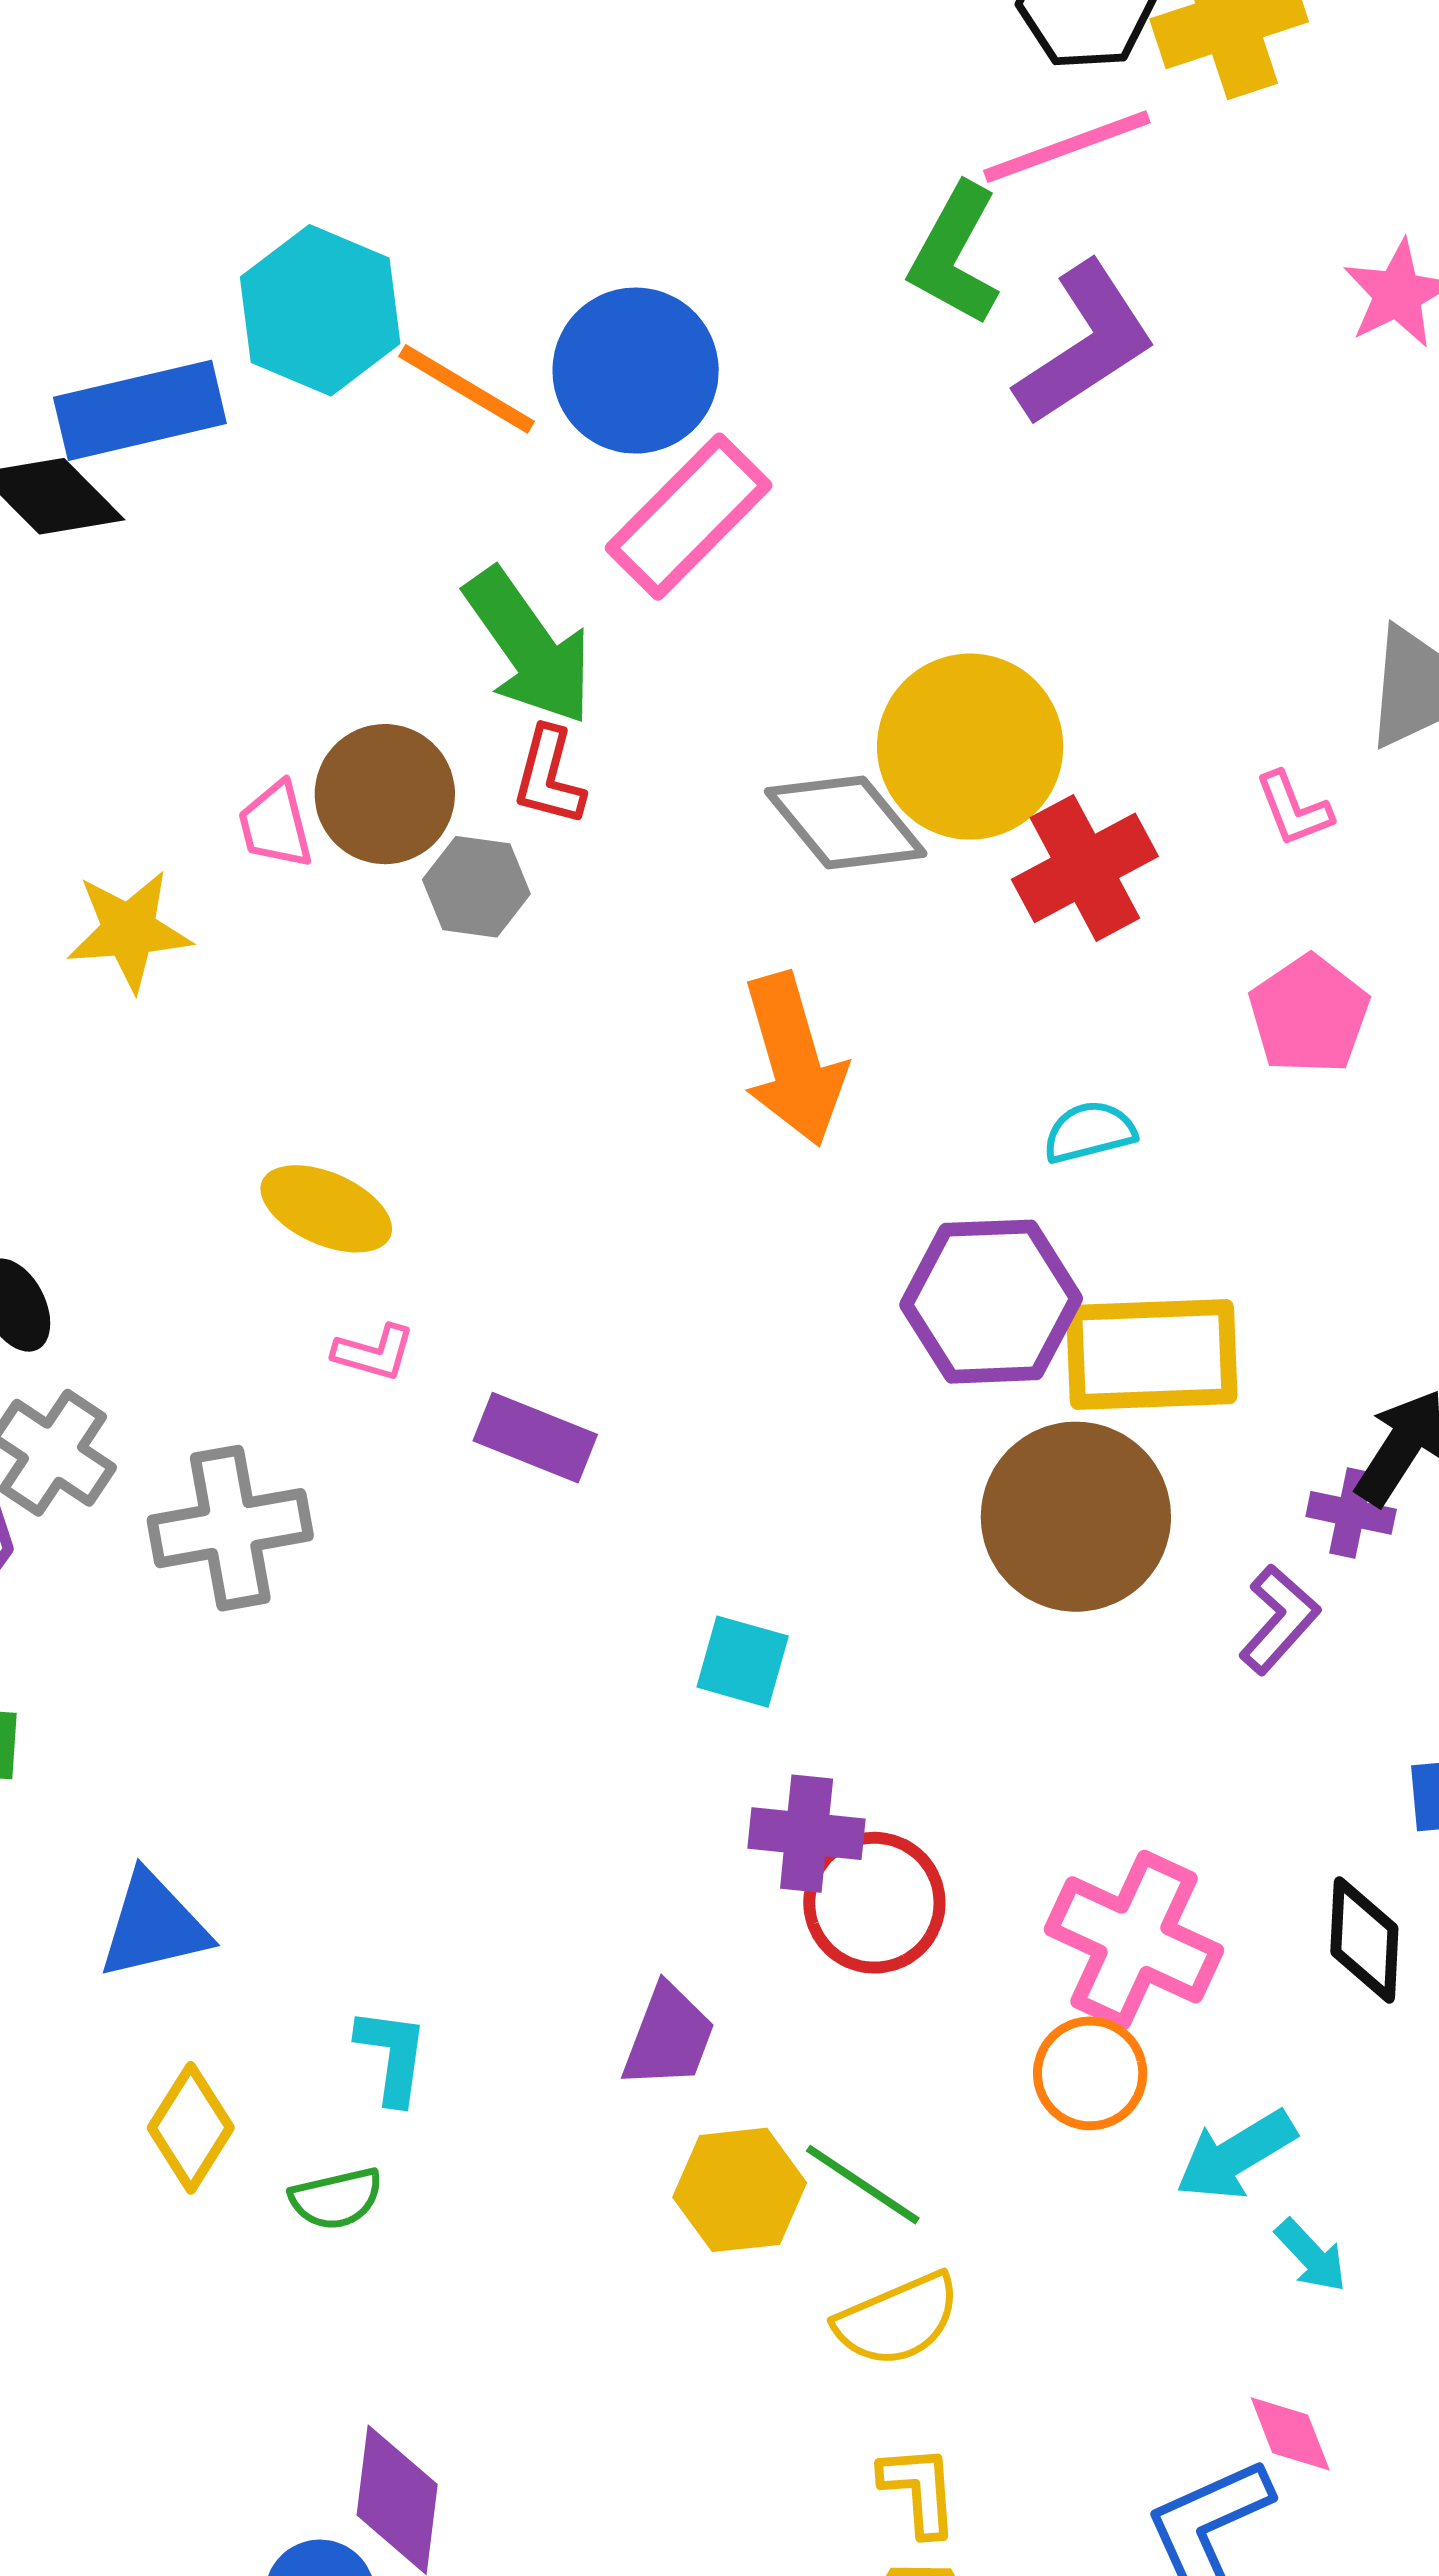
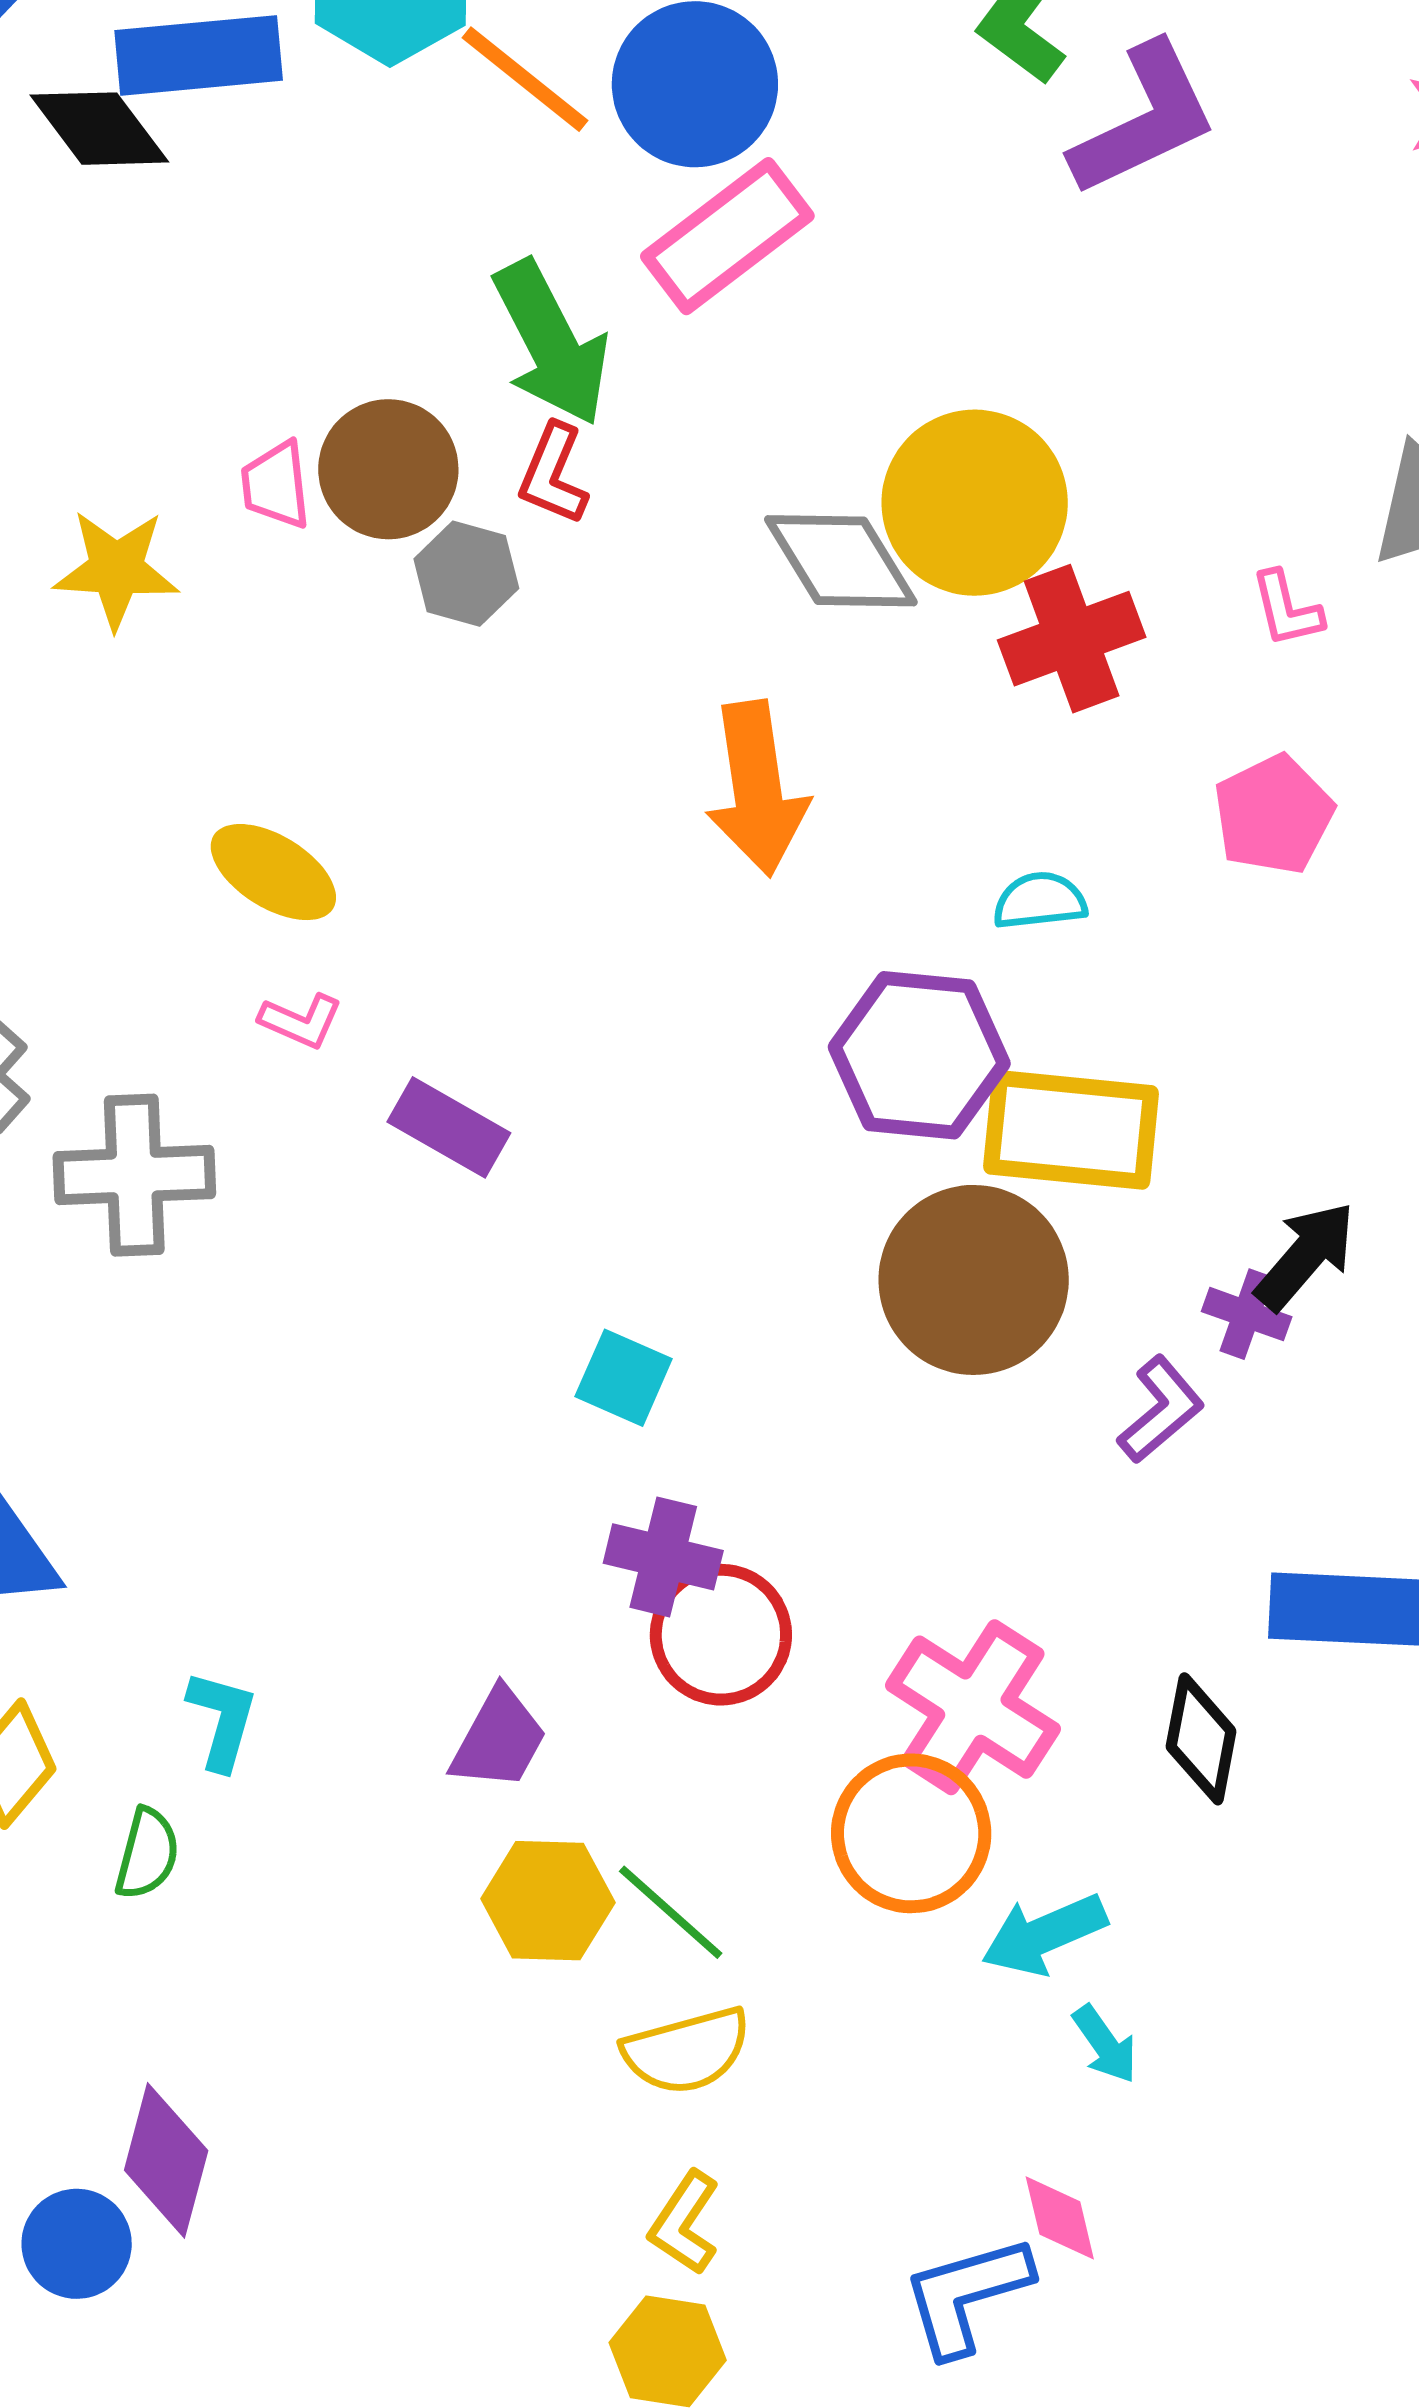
orange circle: (1090, 2073) -> (911, 1833), size x1.4
green semicircle: (336, 2199) -> (147, 1854), turned -70
yellow L-shape: (919, 2490) -> (684, 2223), turned -150

